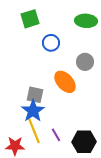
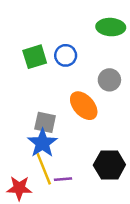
green square: (30, 19) -> (35, 57), moved
purple line: (56, 135) -> (63, 179), moved, turned -64
black hexagon: (84, 142) -> (109, 165), moved

